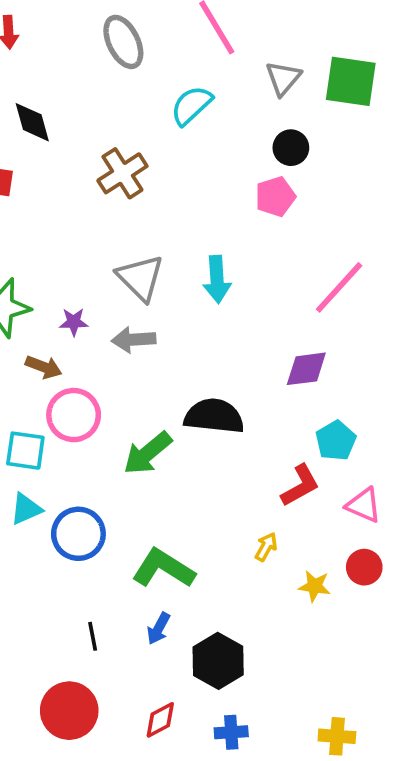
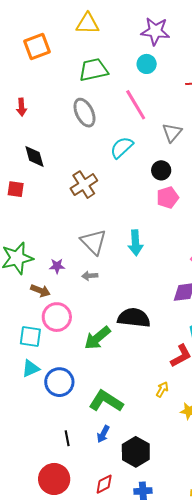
black circle: (291, 148) -> (161, 170), moved
gray arrow: (134, 340) -> (90, 276), size x0.7

